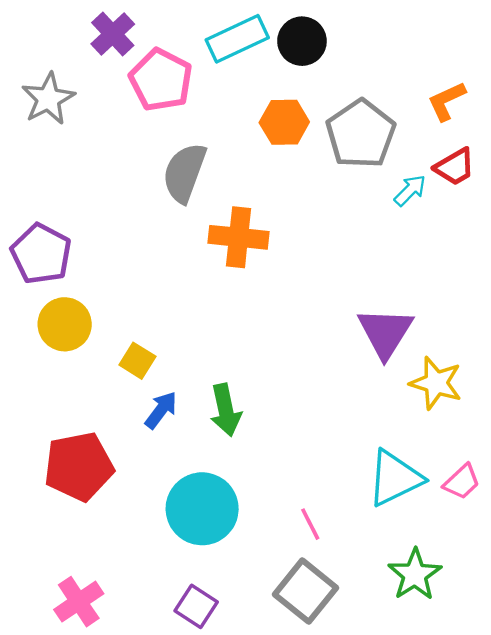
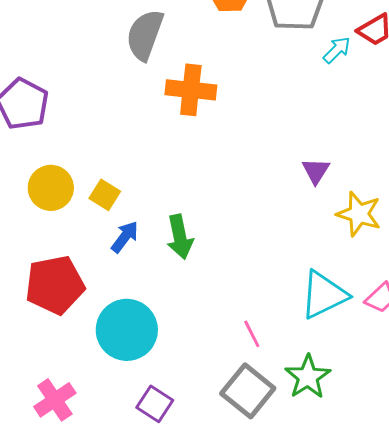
yellow circle: (65, 324) -> (51, 188), moved
purple triangle: (385, 333) -> (316, 171), size x0.6
cyan circle: (202, 509) -> (127, 330), moved
green star: (415, 575) -> (308, 377), moved

